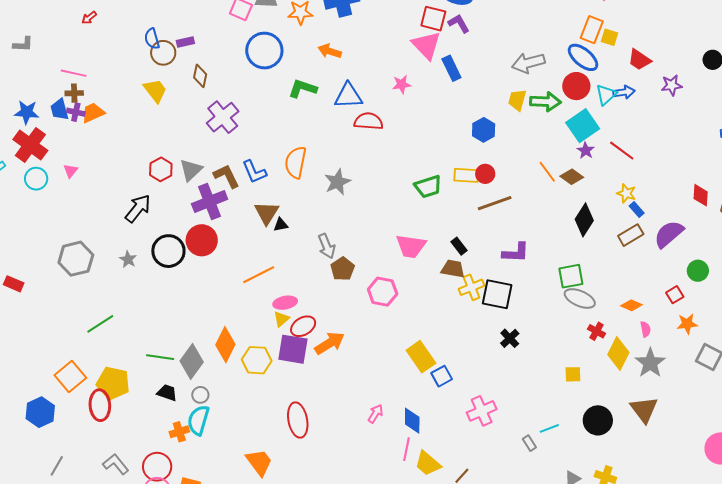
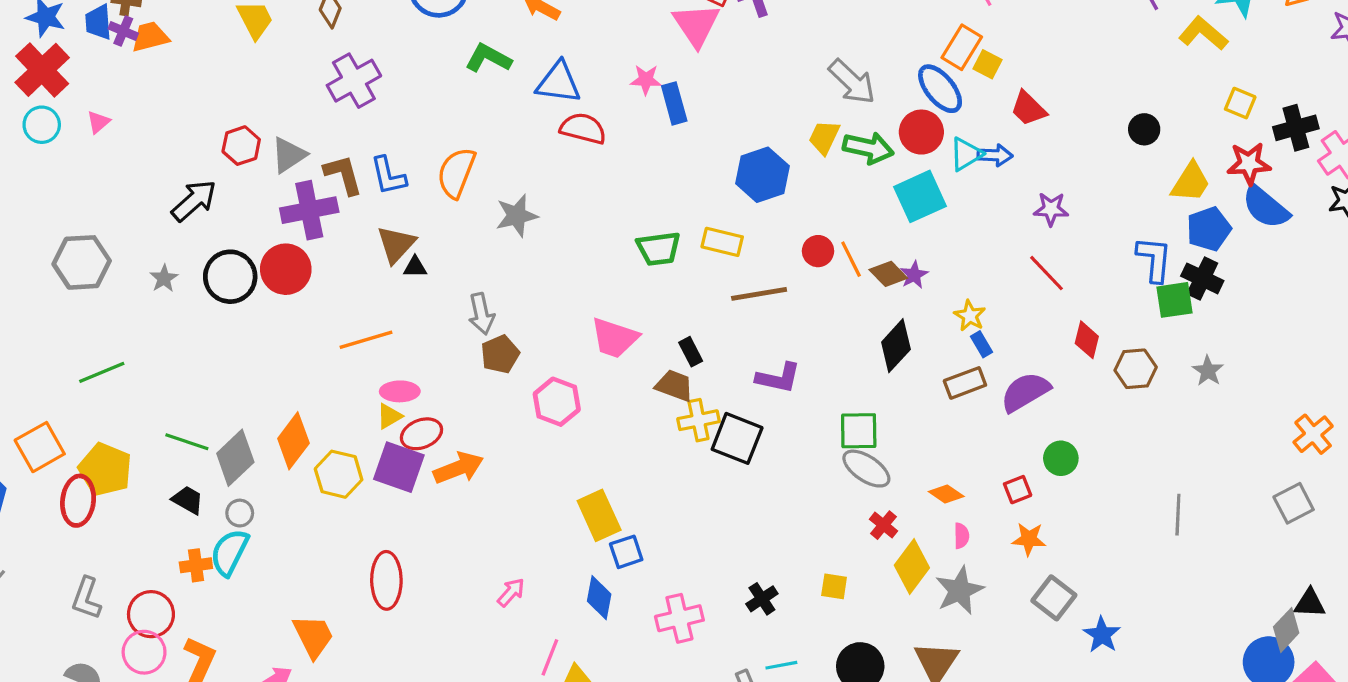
gray arrow: (528, 63) -> (852, 82), turned -132
blue rectangle: (451, 68) -> (674, 103), moved
purple star: (672, 85) -> (1051, 209), moved
blue hexagon: (484, 130) -> (762, 175), size x1.4
purple star: (586, 151) -> (914, 275), moved
red line: (622, 151) -> (1046, 273), moved
red circle: (485, 174) -> (818, 251), moved
black cross: (510, 338) -> (762, 599), moved
blue diamond: (412, 421) -> (599, 598), moved
gray L-shape: (116, 464) -> (86, 598), turned -132

